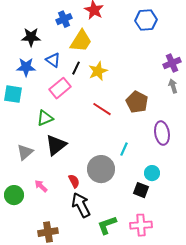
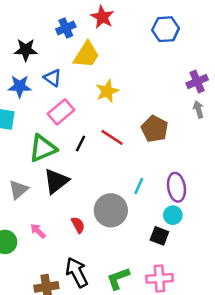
black line: (76, 68) -> (80, 143), moved
green triangle: (45, 118) -> (43, 148), size x1.4
purple ellipse: (162, 133) -> (176, 187), moved
black arrow: (81, 205) -> (77, 272), moved

